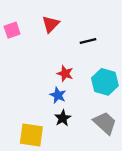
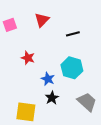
red star: (65, 74) -> (28, 58), moved
cyan hexagon: (105, 82) -> (72, 68), moved

